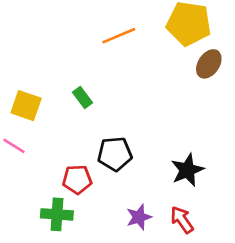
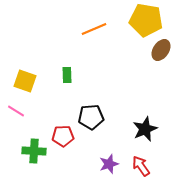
green rectangle: (83, 97) -> (67, 75), turned 35
green cross: (57, 214) -> (34, 151), moved

